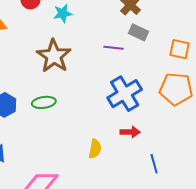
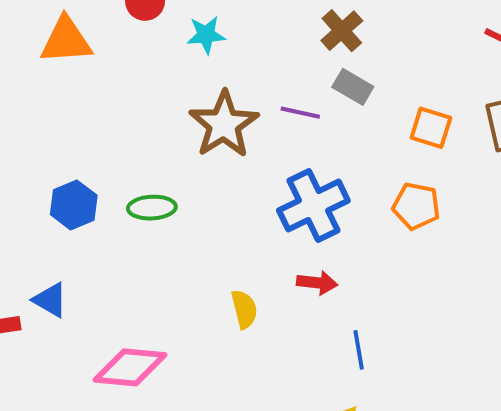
brown star: (54, 56) -> (224, 124), moved
orange pentagon: (176, 89) -> (416, 206), size x0.7
yellow semicircle: (95, 149) -> (244, 309), turned -30

